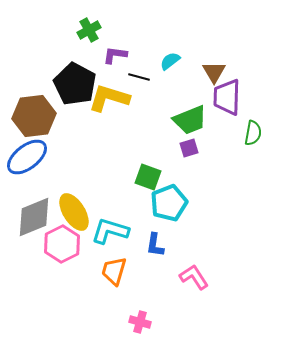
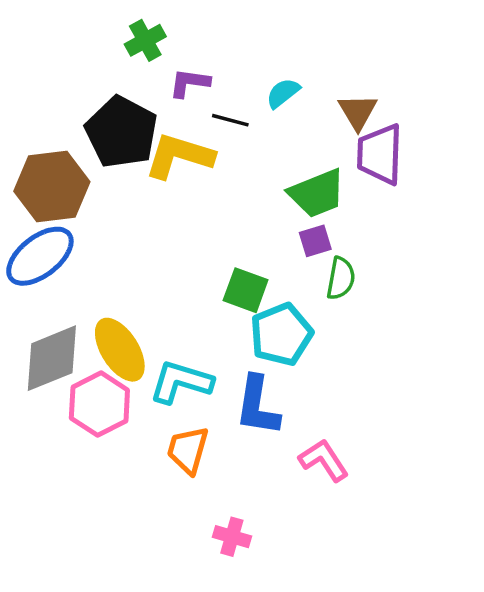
green semicircle: (253, 133) -> (341, 278), moved
blue L-shape: (155, 245) -> (257, 406), size x1.5

